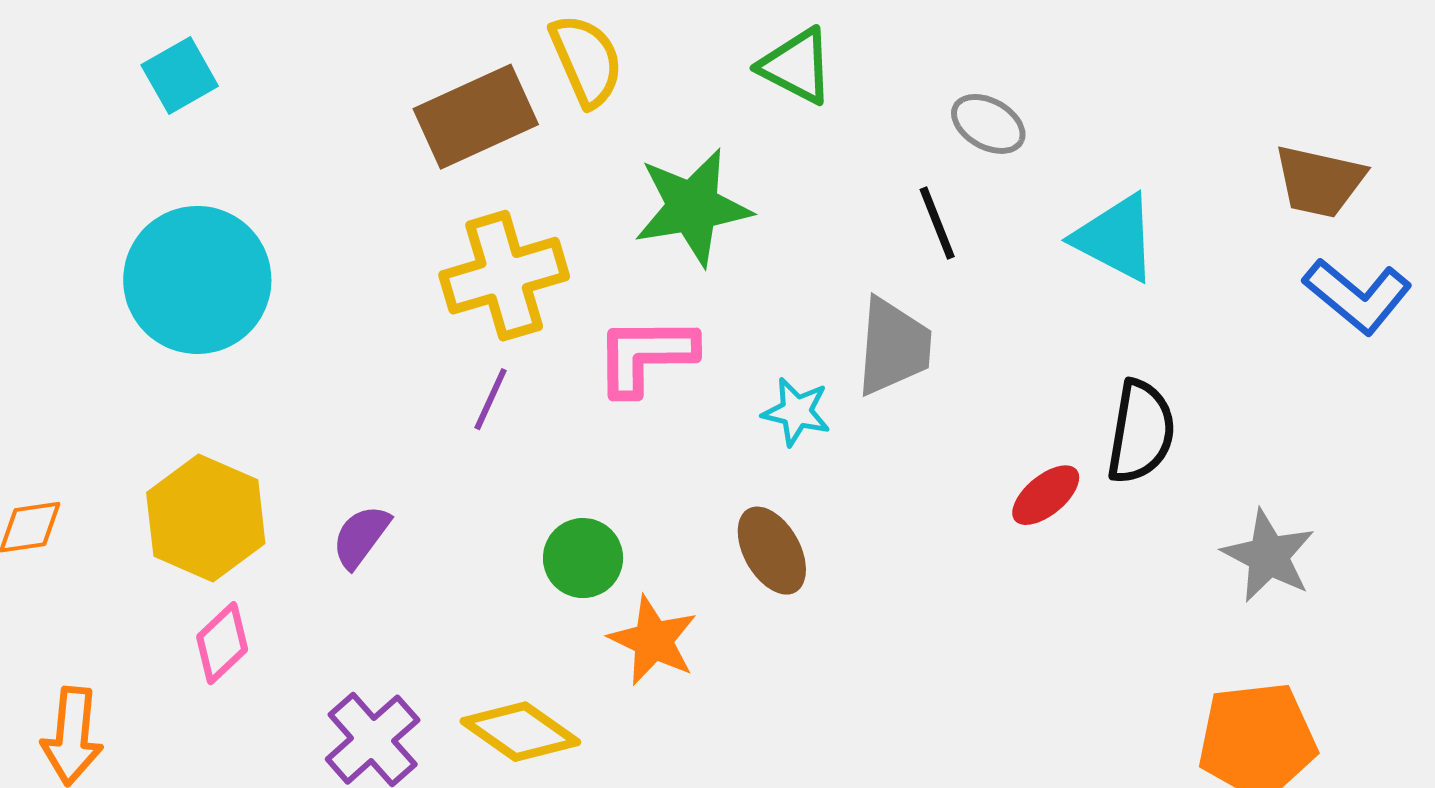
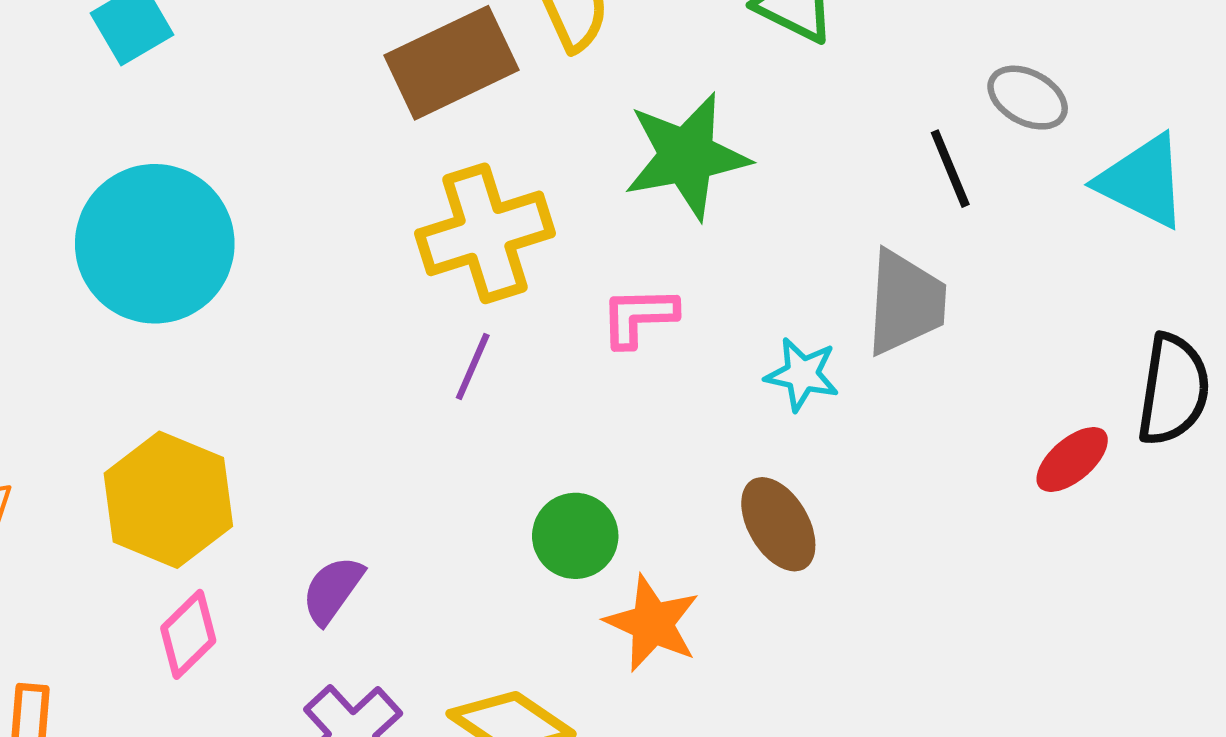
gray ellipse: (988, 124) -> (1028, 98), moved
pink L-shape: (646, 355) -> (639, 317), size x0.7
purple semicircle: (361, 536) -> (333, 590), moved

